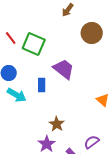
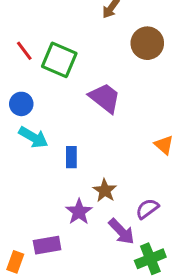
blue rectangle: (42, 85) -> (71, 157), moved
brown star: (57, 124) -> (105, 190), moved

